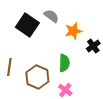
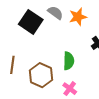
orange star: (73, 31) -> (78, 17), moved

